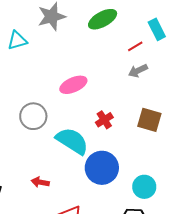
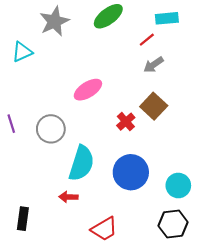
cyan rectangle: (157, 29) -> (167, 18), turned -60
brown square: (149, 120) -> (154, 106), moved, turned 35
cyan semicircle: (72, 141) -> (81, 163), moved, turned 84

